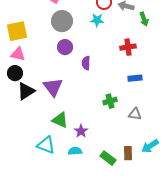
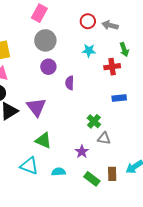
green arrow: (144, 19) -> (124, 50), moved
cyan star: (97, 20) -> (89, 51), moved
green cross: (110, 101) -> (94, 121), turned -32
gray triangle: (135, 114) -> (104, 138), moved
purple star: (81, 131) -> (82, 152), moved

